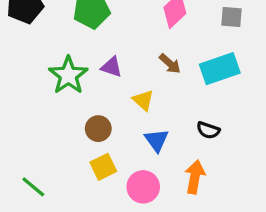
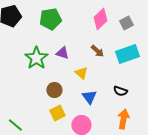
gray square: (231, 17) -> (126, 23), moved, turned -32
orange arrow: (195, 177) -> (123, 119), moved

